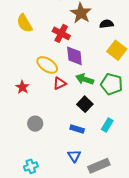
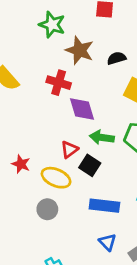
yellow ellipse: (47, 65) -> (56, 178), moved
black square: (85, 104) -> (90, 165), moved
blue rectangle: (77, 129) -> (104, 206), size x1.5

